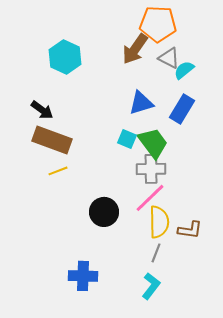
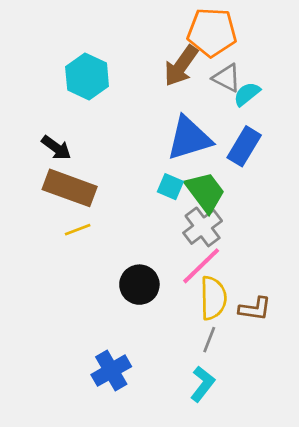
blue triangle: (141, 103) -> (189, 138), size x1.4
gray cross: (151, 169) -> (203, 227), turned -36
blue cross: (83, 276) -> (111, 371), turned -32

